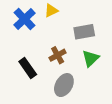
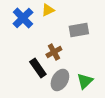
green triangle: (91, 58) -> (85, 81), moved
black rectangle: (28, 68) -> (38, 68), moved

